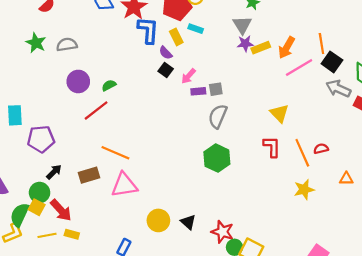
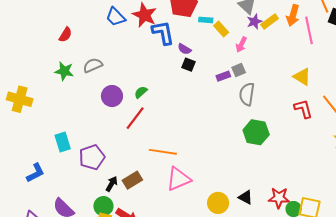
yellow rectangle: (176, 37) -> (221, 29), moved
pink line: (299, 67) -> (309, 30), turned -56
pink arrow: (188, 76) -> (241, 44), moved
brown rectangle: (89, 175) -> (132, 180), moved

